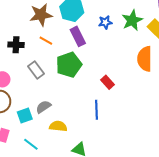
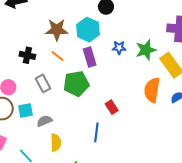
cyan square: (25, 115) -> (26, 111), moved
yellow semicircle: (58, 126) -> (56, 142), turned 72

